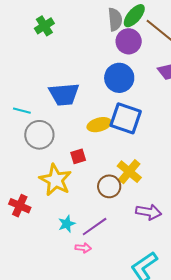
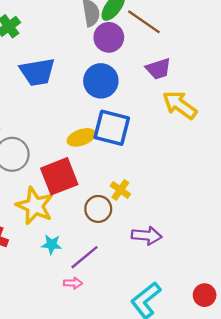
blue trapezoid: (64, 94) -> (37, 72), moved
red square: (78, 156) -> (59, 176), size x2.0
yellow cross: (129, 172) -> (120, 190), size x0.7
cyan star: (67, 224) -> (51, 244), moved, turned 30

